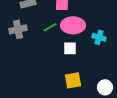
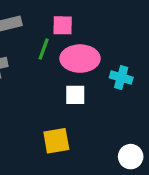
green line: (50, 27) -> (44, 49), moved, turned -40
yellow square: (73, 80) -> (56, 141), moved

